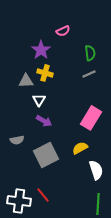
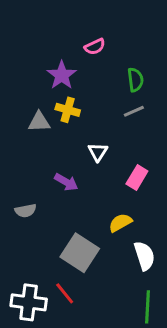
white triangle: (39, 100) -> (98, 152), moved
pink rectangle: (91, 118) -> (137, 178), size x0.7
gray square: (46, 155) -> (80, 253), moved, turned -30

